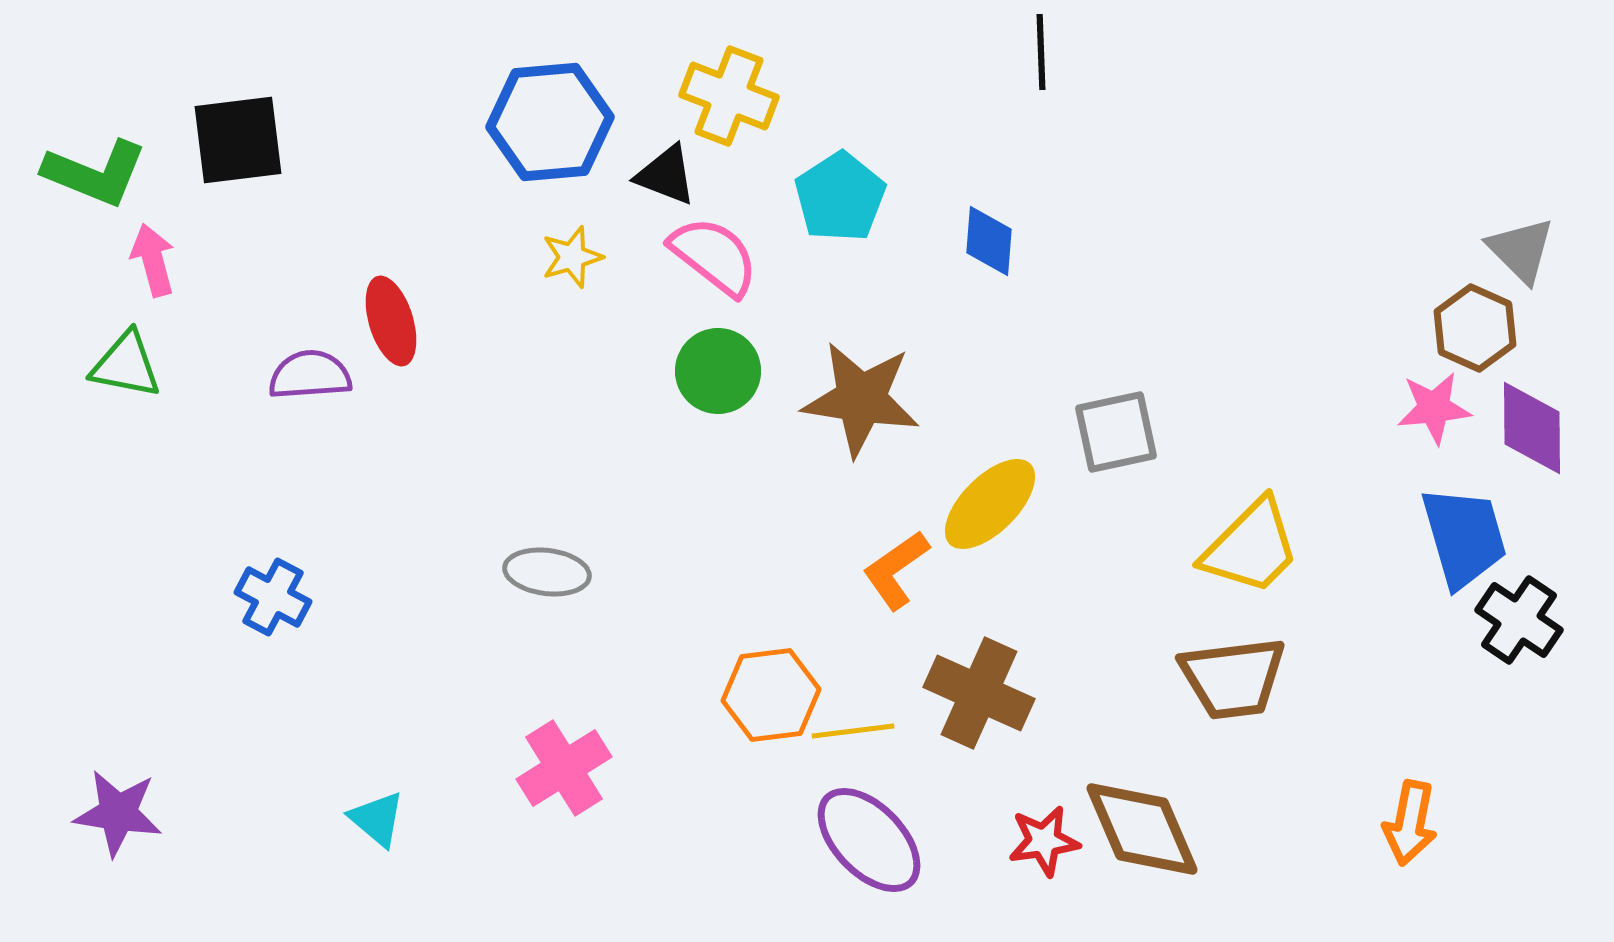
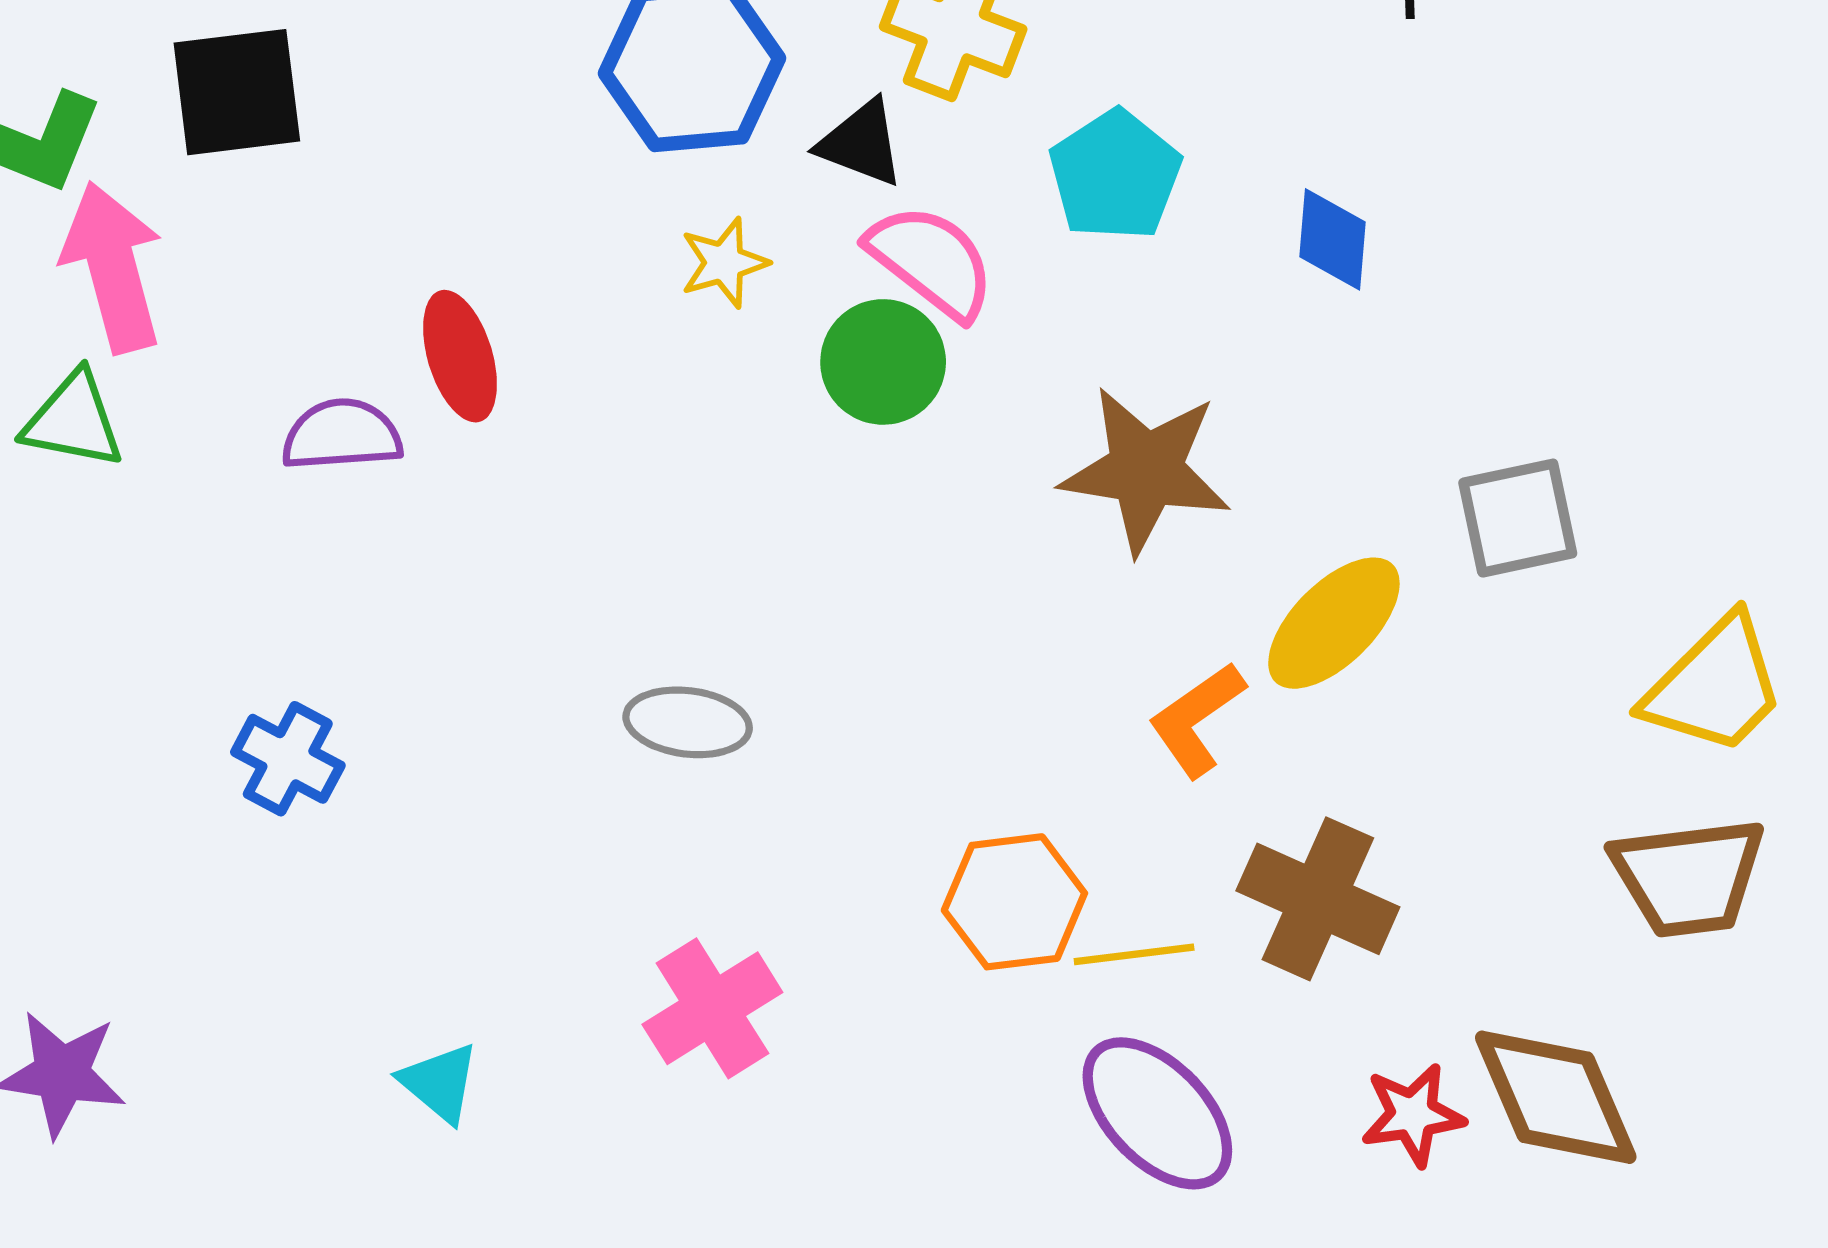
pink arrow: (153, 260) -> (113, 267), size x1.6
green circle: (718, 371) -> (883, 362), moved

